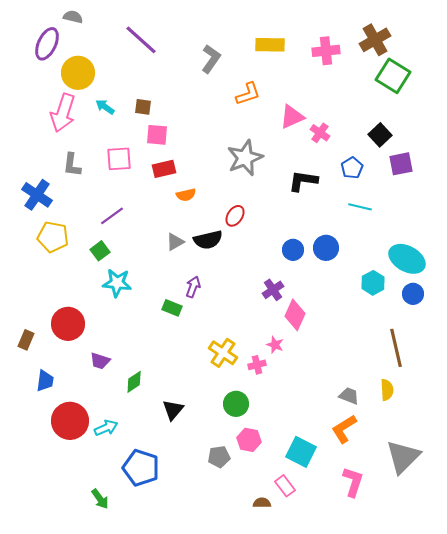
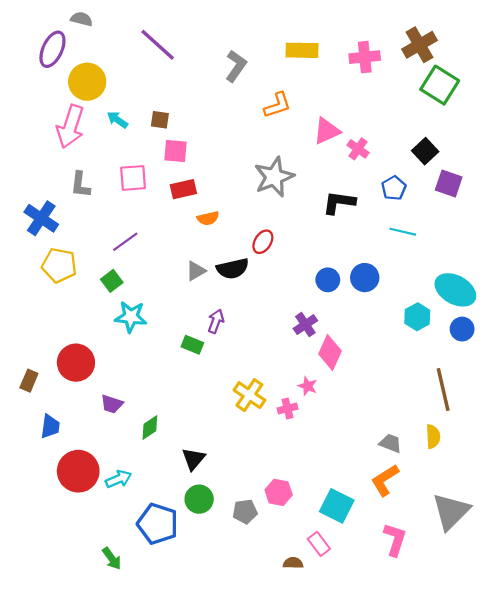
purple square: (401, 164) -> (449, 184), turned 30
green circle: (236, 404) -> (199, 499), moved

